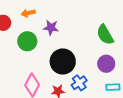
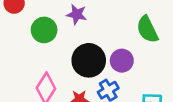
purple circle: (106, 64) -> (122, 61), moved

